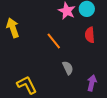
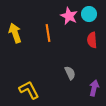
orange line: (54, 41) -> (48, 33), moved, turned 30

